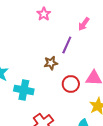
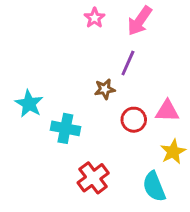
pink arrow: (84, 24) -> (140, 21), moved, size x1.5

